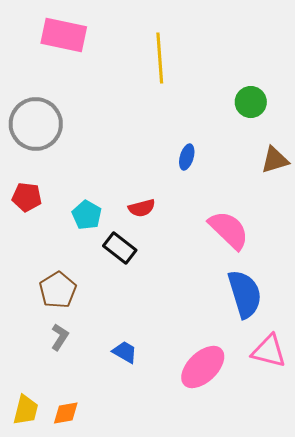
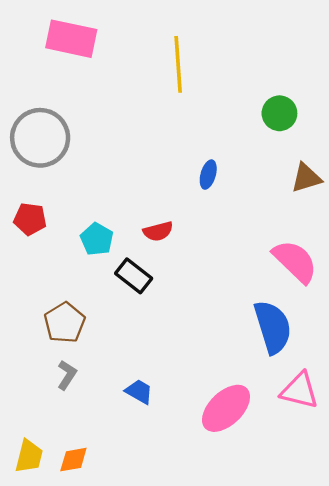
pink semicircle: (229, 230) -> (295, 261), moved

